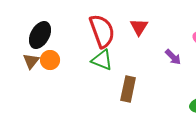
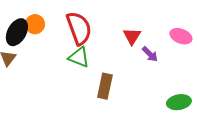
red triangle: (139, 27) -> (132, 36), moved
orange circle: (50, 60) -> (35, 24), moved

